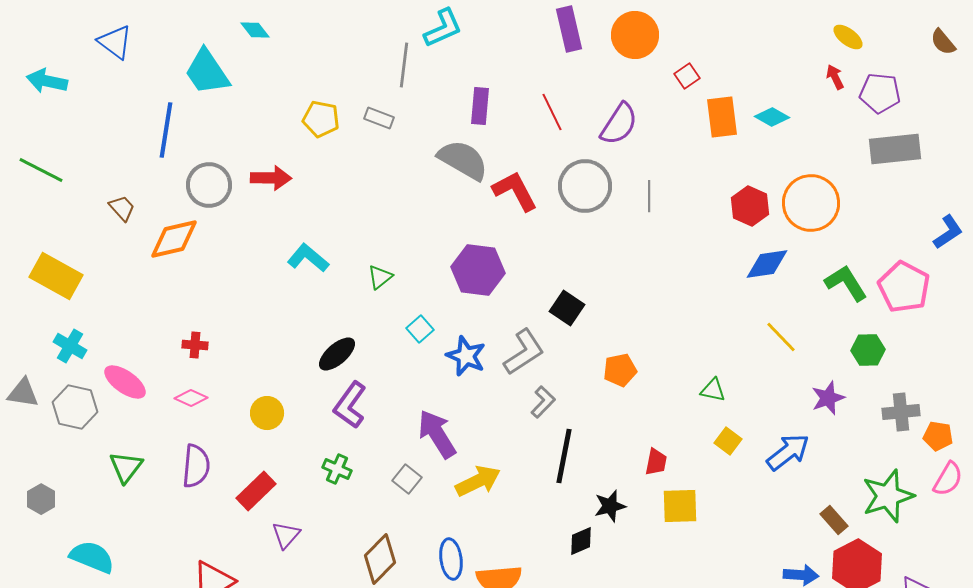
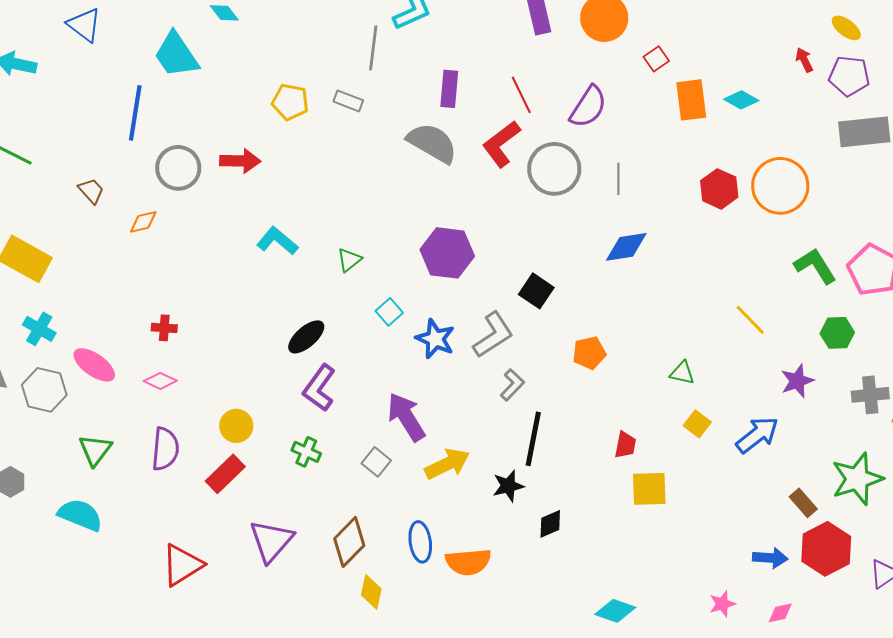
yellow ellipse: (848, 37) -> (846, 28), moved
red L-shape: (515, 191) -> (501, 144), moved, turned -99
orange diamond: (174, 239) -> (143, 222), size x0.6
blue diamond: (767, 264) -> (626, 247), moved
yellow circle: (267, 413) -> (236, 426), moved
black star: (610, 506) -> (508, 486), moved
purple triangle: (286, 535) -> (271, 541), moved, size x1.6
cyan semicircle: (92, 557) -> (80, 515), moved

